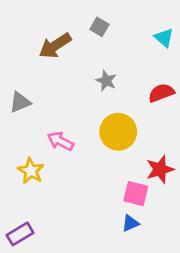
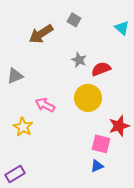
red semicircle: (161, 93) -> (101, 69), moved

